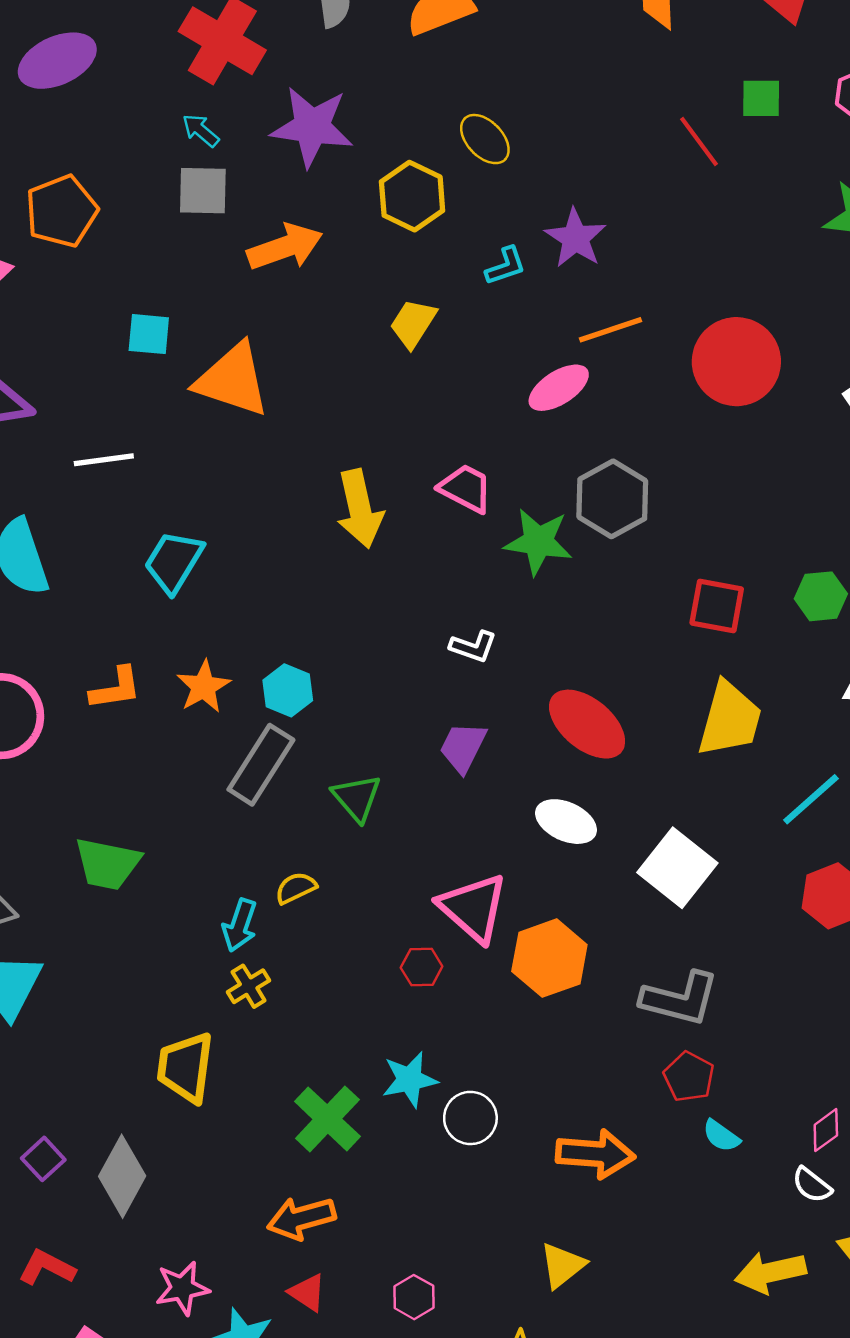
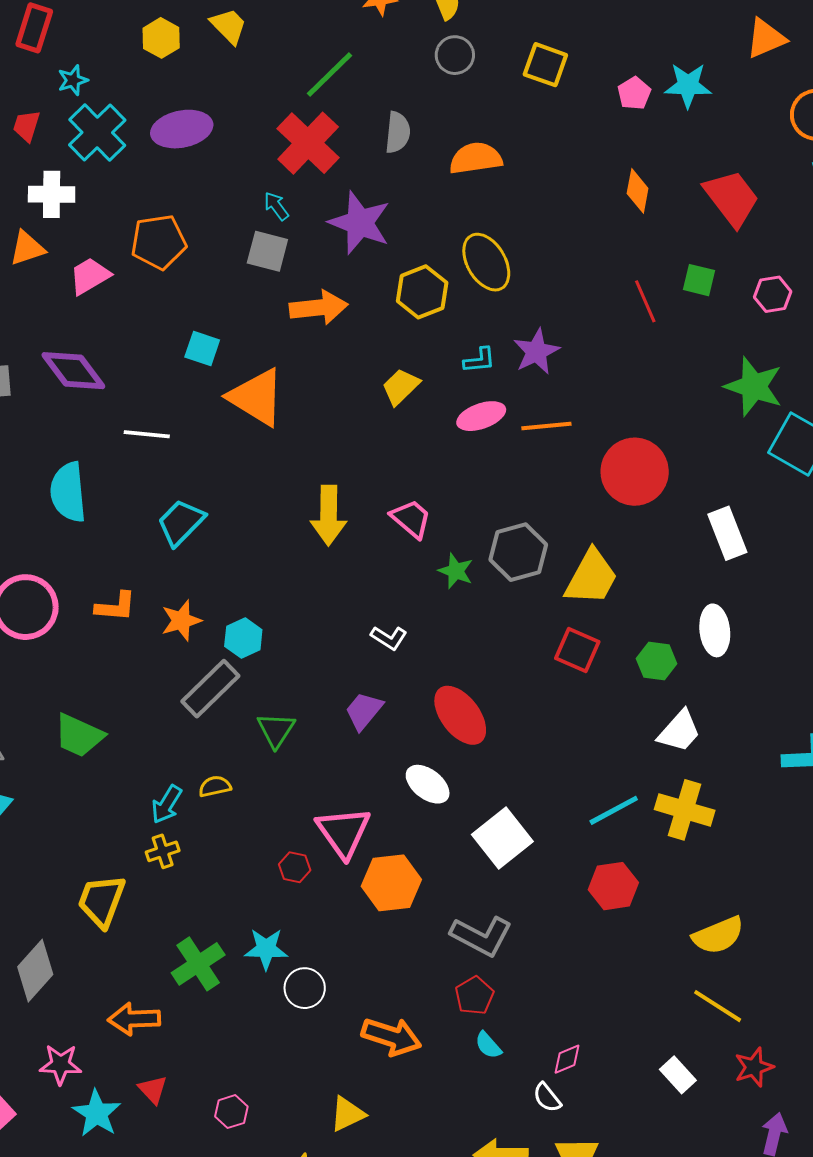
yellow ellipse: (485, 139) -> (486, 262), size x1.4
pink ellipse: (559, 388) -> (481, 416), moved
green star: (538, 542) -> (456, 571), size x0.7
yellow trapezoid: (730, 719) -> (591, 577), moved
orange arrow: (301, 1218) -> (134, 1019), moved

